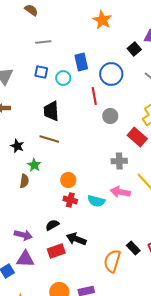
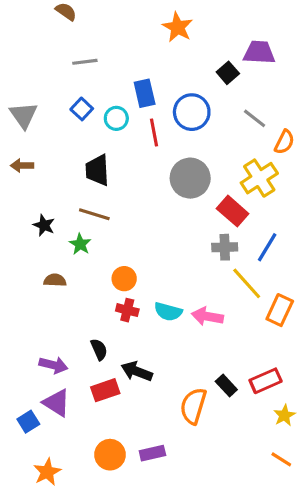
blue square: (41, 72) -> (82, 109), turned 32
red line: (94, 96) -> (154, 133), moved
gray circle: (110, 116) -> (190, 178), size x1.6
gray cross: (119, 161) -> (225, 247), moved
green star: (34, 165) -> (80, 244), moved
brown semicircle: (24, 181) -> (55, 280), turned -96
pink arrow: (120, 192) -> (207, 316), moved
black semicircle: (52, 225) -> (99, 349), turned 96
purple triangle: (25, 259) -> (57, 403), turned 30

